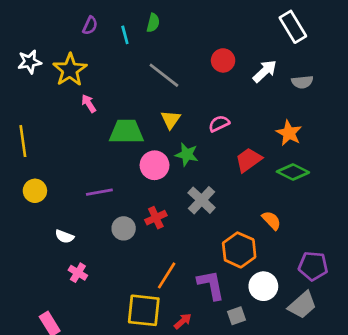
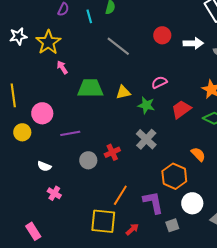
white arrow: (265, 71) -> (193, 43), turned 42
yellow triangle: (171, 120) -> (123, 92), moved, turned 42
green star: (187, 155) -> (146, 105), moved
pink circle: (155, 165) -> (42, 113), moved

